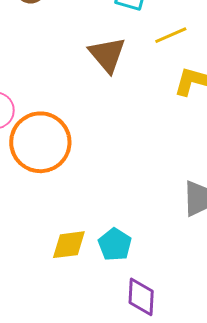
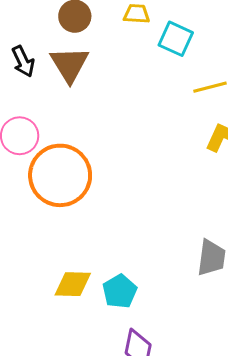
brown triangle: (107, 55) -> (69, 64), moved

